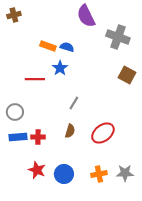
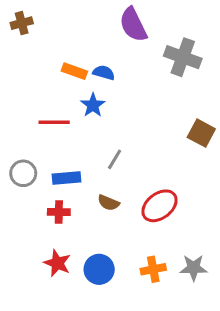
brown square: (127, 75) -> (201, 133), moved
brown semicircle: (70, 131) -> (108, 203), turned 96
blue rectangle: (18, 137) -> (67, 178), moved

